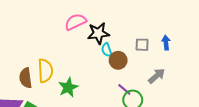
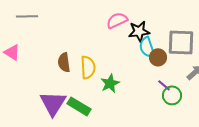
gray square: (142, 45) -> (181, 42), size x2.0
cyan semicircle: (107, 50) -> (147, 47), size x1.5
brown semicircle: (26, 78) -> (64, 62), moved

